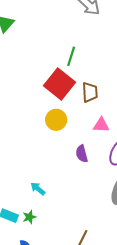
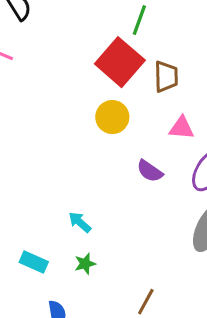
purple semicircle: (82, 154) -> (150, 171), turned -42
green star: (29, 217) -> (85, 264), moved

